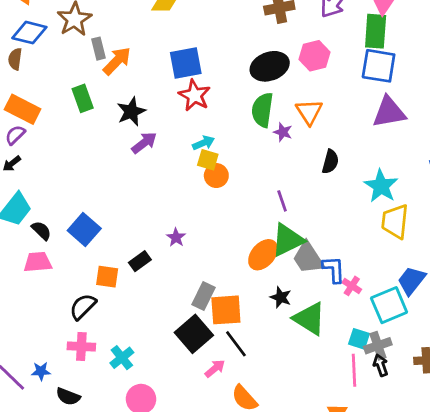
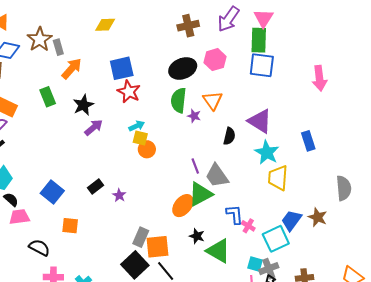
gray rectangle: (99, 49) -> (58, 47), moved
purple triangle: (389, 112) -> (260, 121), moved, turned 44
black semicircle: (41, 231) -> (11, 200), moved
gray trapezoid: (308, 258) -> (217, 176), moved
black rectangle: (140, 261) -> (96, 186), moved
black semicircle: (83, 307) -> (39, 248), moved, turned 75

